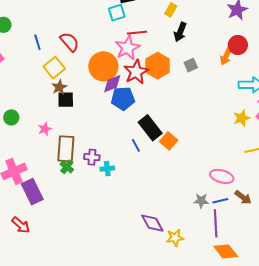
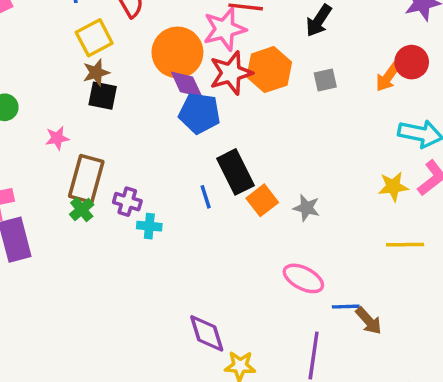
purple diamond: (112, 84) -> (187, 84), turned 75
pink ellipse: (222, 176) -> (303, 278), moved
gray star: (201, 201) -> (307, 208), moved
blue line: (220, 201) -> (346, 307), moved

